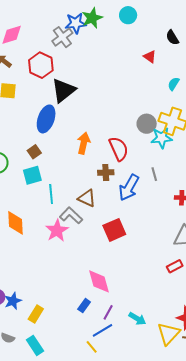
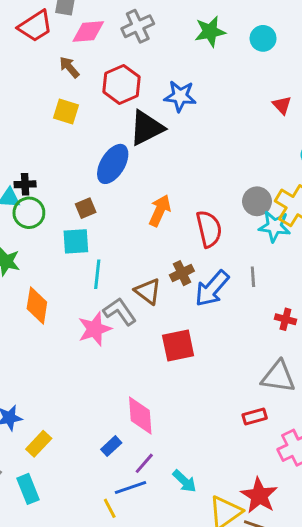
blue star: (76, 23) -> (180, 96), moved
gray cross: (62, 37) -> (138, 26), moved
brown cross: (106, 173) -> (182, 273), moved, turned -35

